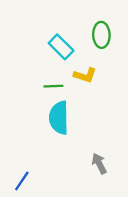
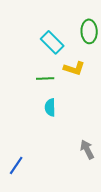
cyan semicircle: (59, 118) -> (50, 107), size x0.6

